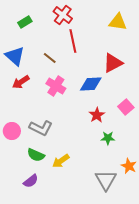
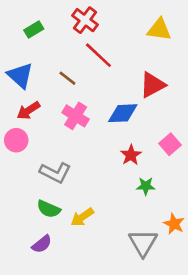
red line: (73, 41) -> (98, 55), turned -35
pink circle: (12, 131) -> (16, 140), moved

